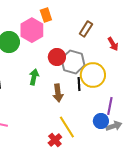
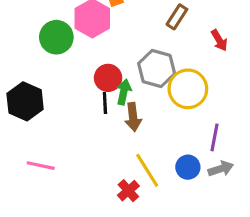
red circle: (57, 57) -> (108, 78), moved
green arrow: (34, 77) -> (124, 92), moved
black line: (79, 84) -> (105, 103), moved
blue circle: (101, 121) -> (188, 167), moved

